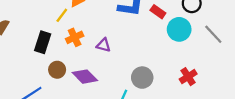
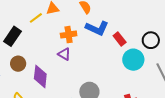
orange cross: (75, 37) -> (69, 35), moved
purple diamond: (85, 77) -> (40, 76), turned 35

